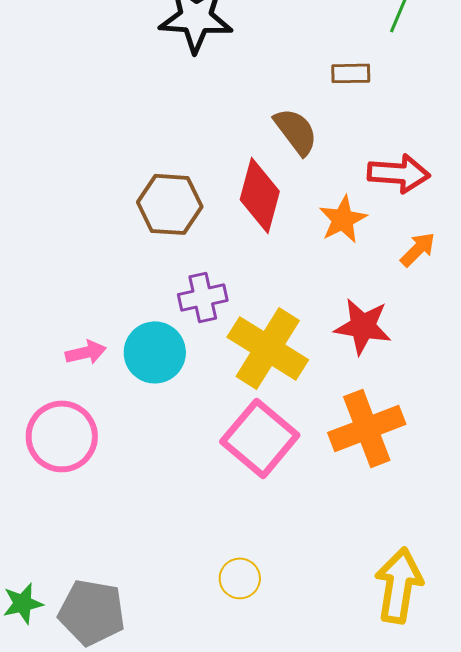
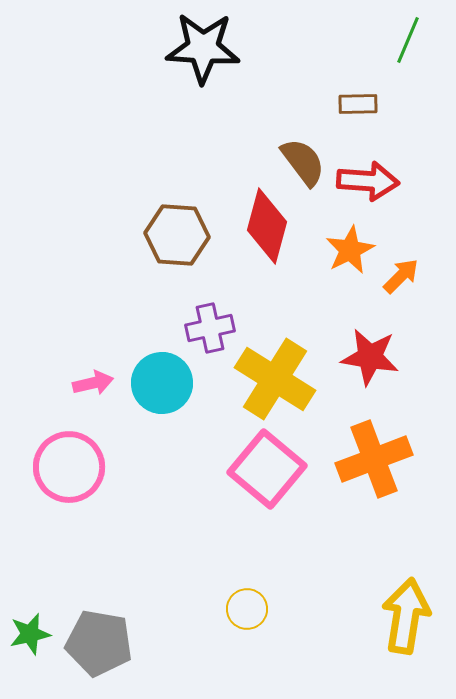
red arrow: (399, 173) -> (368, 181), moved
orange arrow: (418, 249) -> (401, 276), moved

